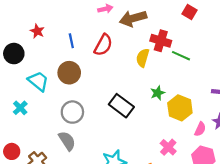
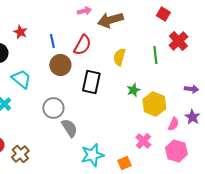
red cross: (161, 41) -> (178, 41), moved, turned 30
green line: (181, 56) -> (155, 55), turned 60
brown circle: (69, 73) -> (60, 65), moved
black rectangle: (121, 106) -> (91, 82), moved, turned 65
gray semicircle: (67, 141) -> (69, 128), moved

